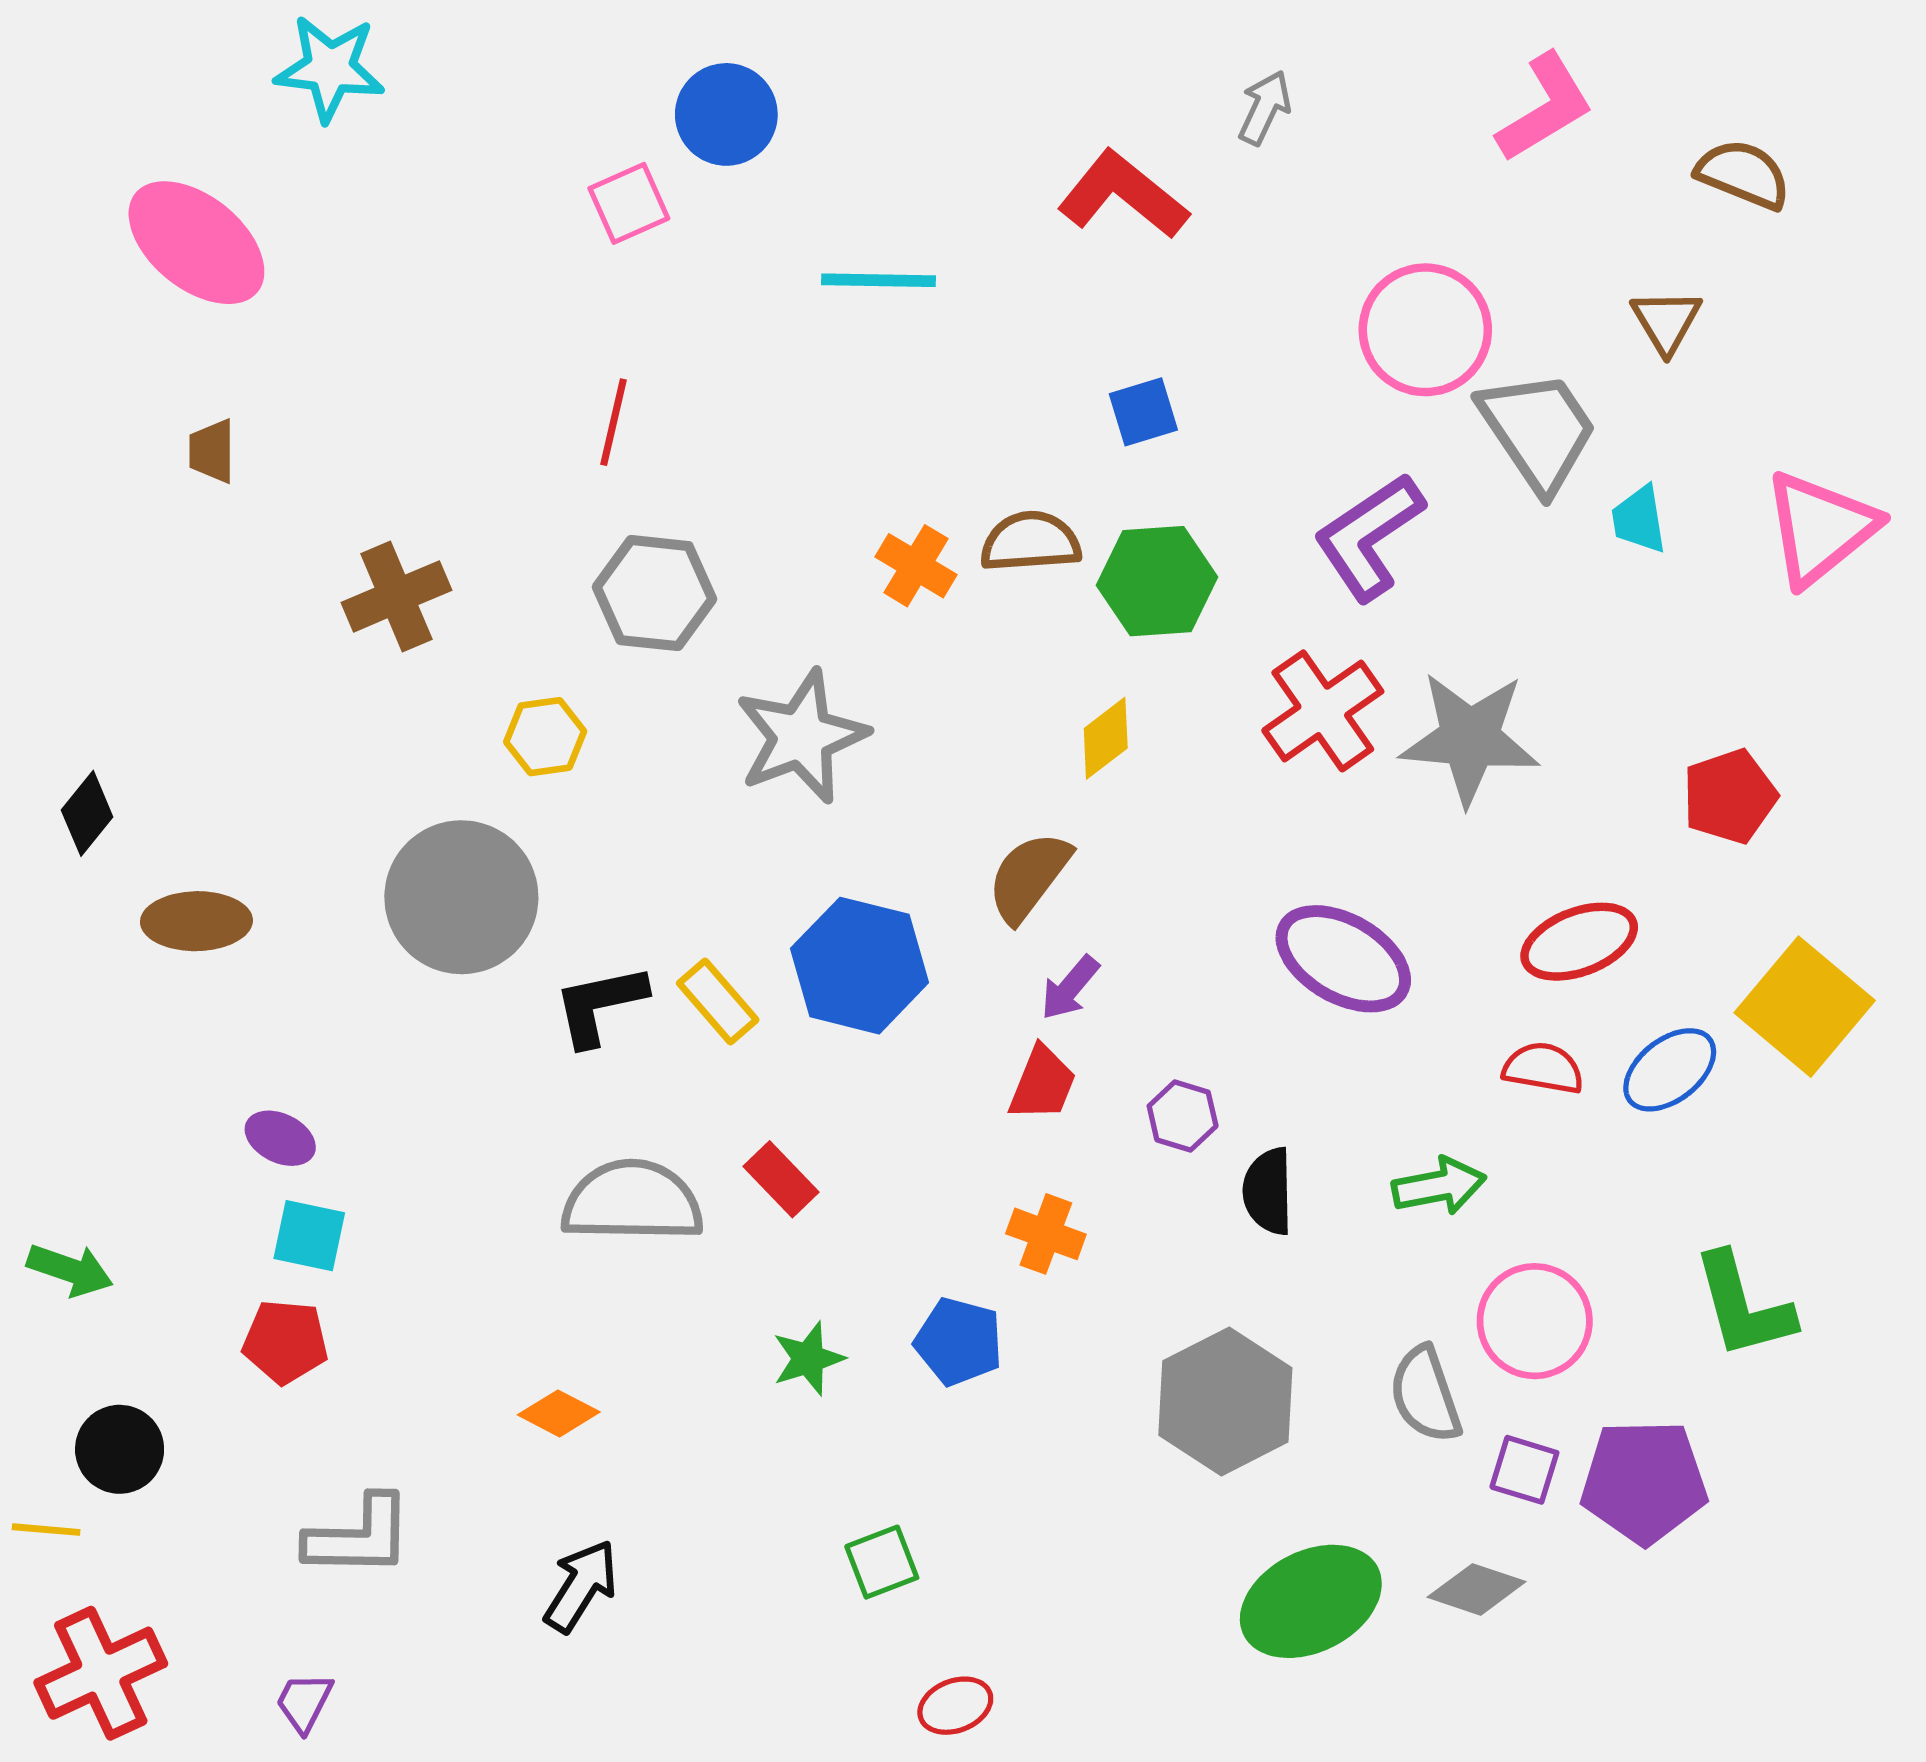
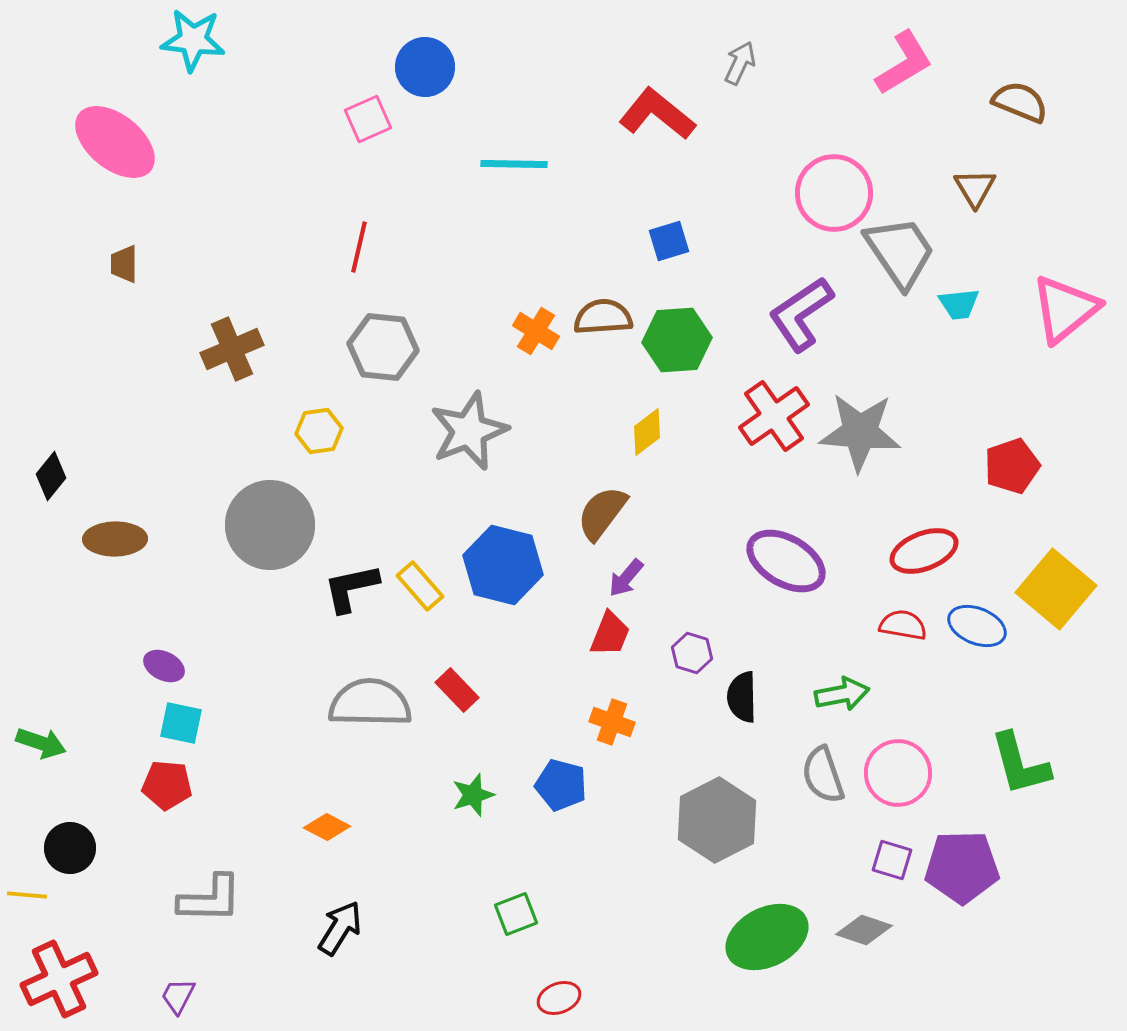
cyan trapezoid: (1639, 520) -> (959, 304), turned -87
blue ellipse: (1670, 1070) -> (977, 626), turned 60
gray semicircle: (1425, 1395) -> (823, 775), moved

